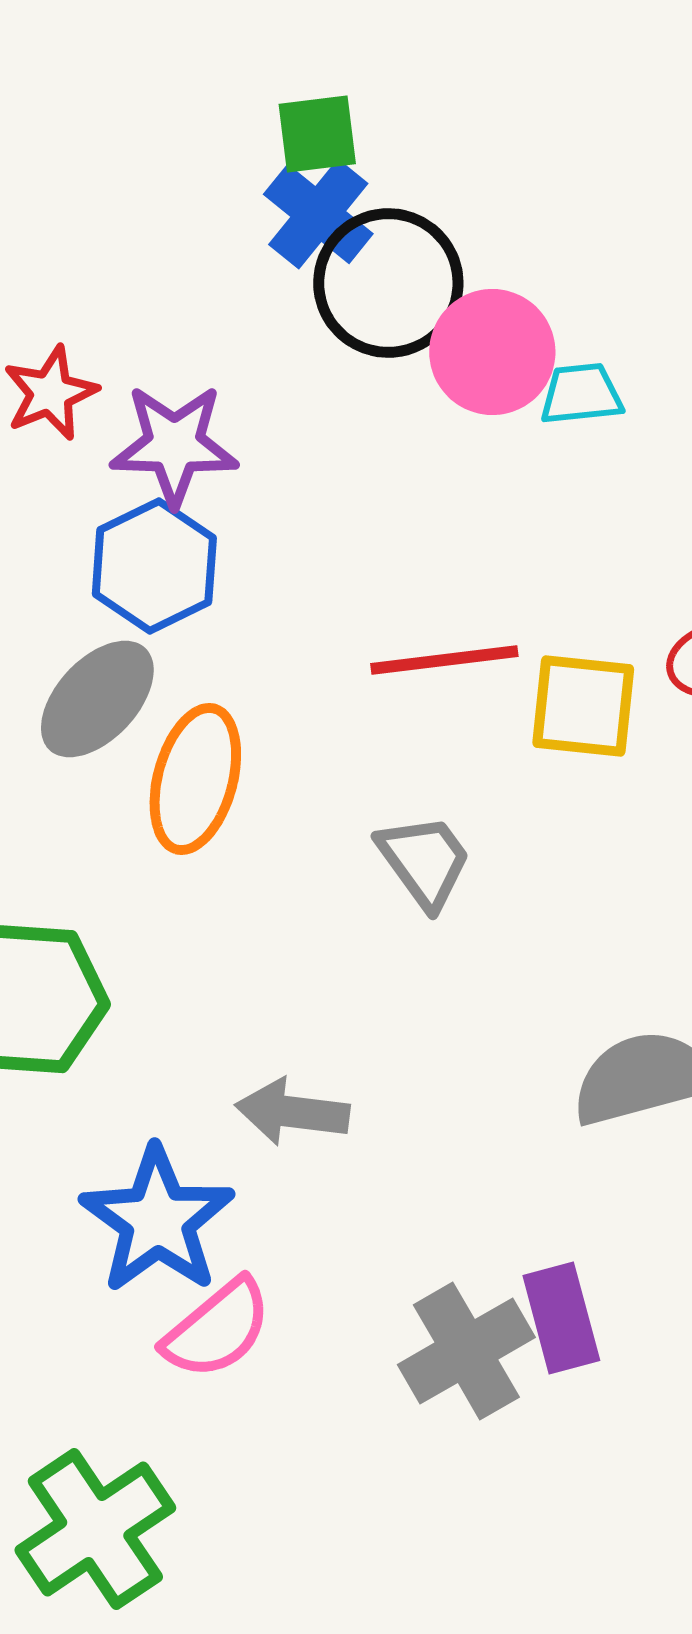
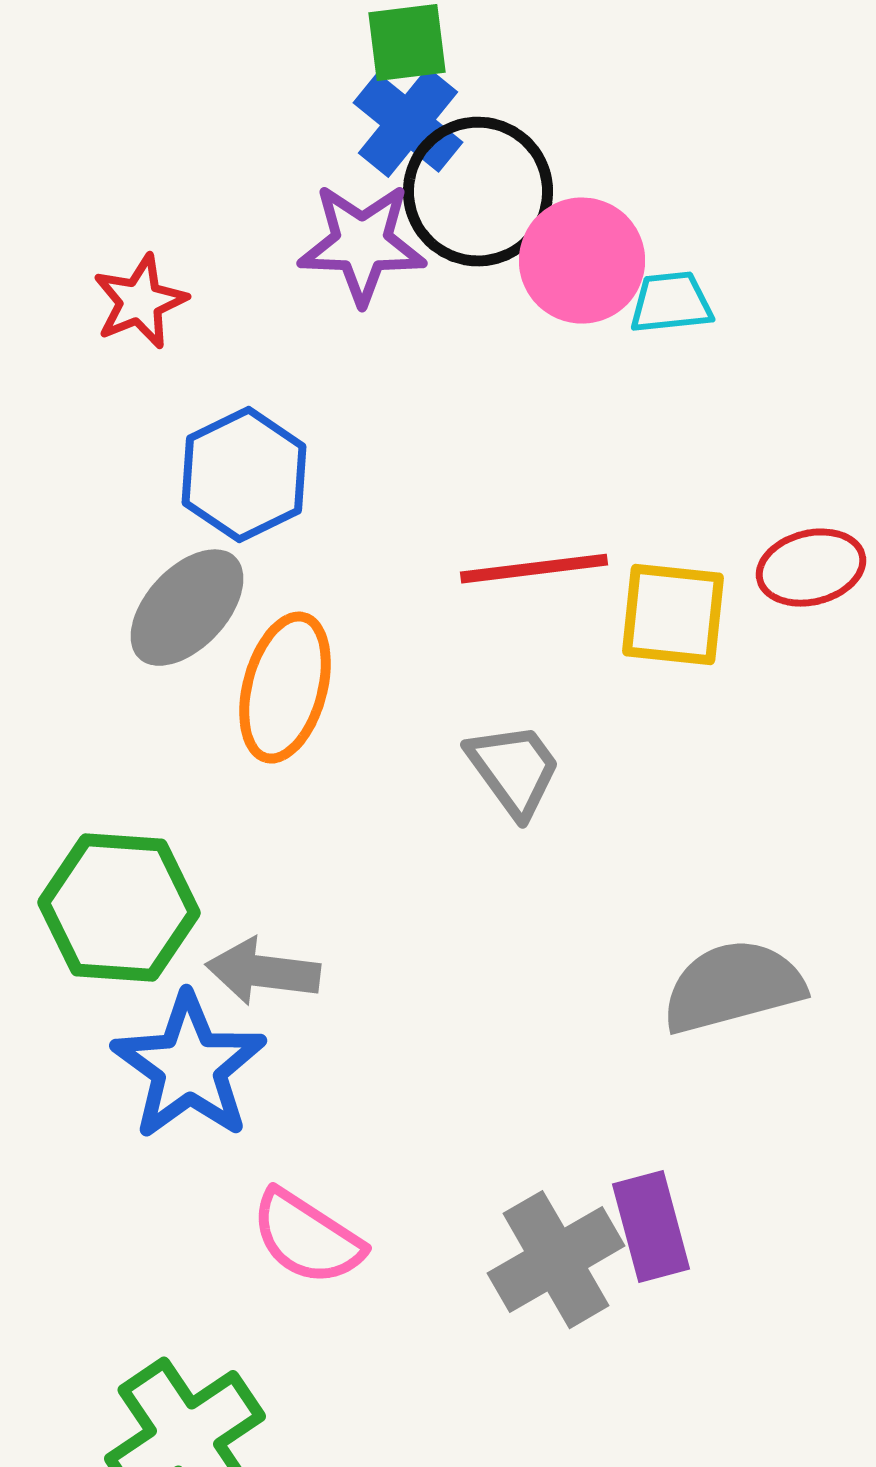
purple star: (174, 445) -> (362, 244), moved
gray arrow: (292, 1112) -> (263, 972), moved
blue star: (157, 1220) -> (189, 1067), moved
pink semicircle: (217, 1329) -> (307, 1238), turned 73

